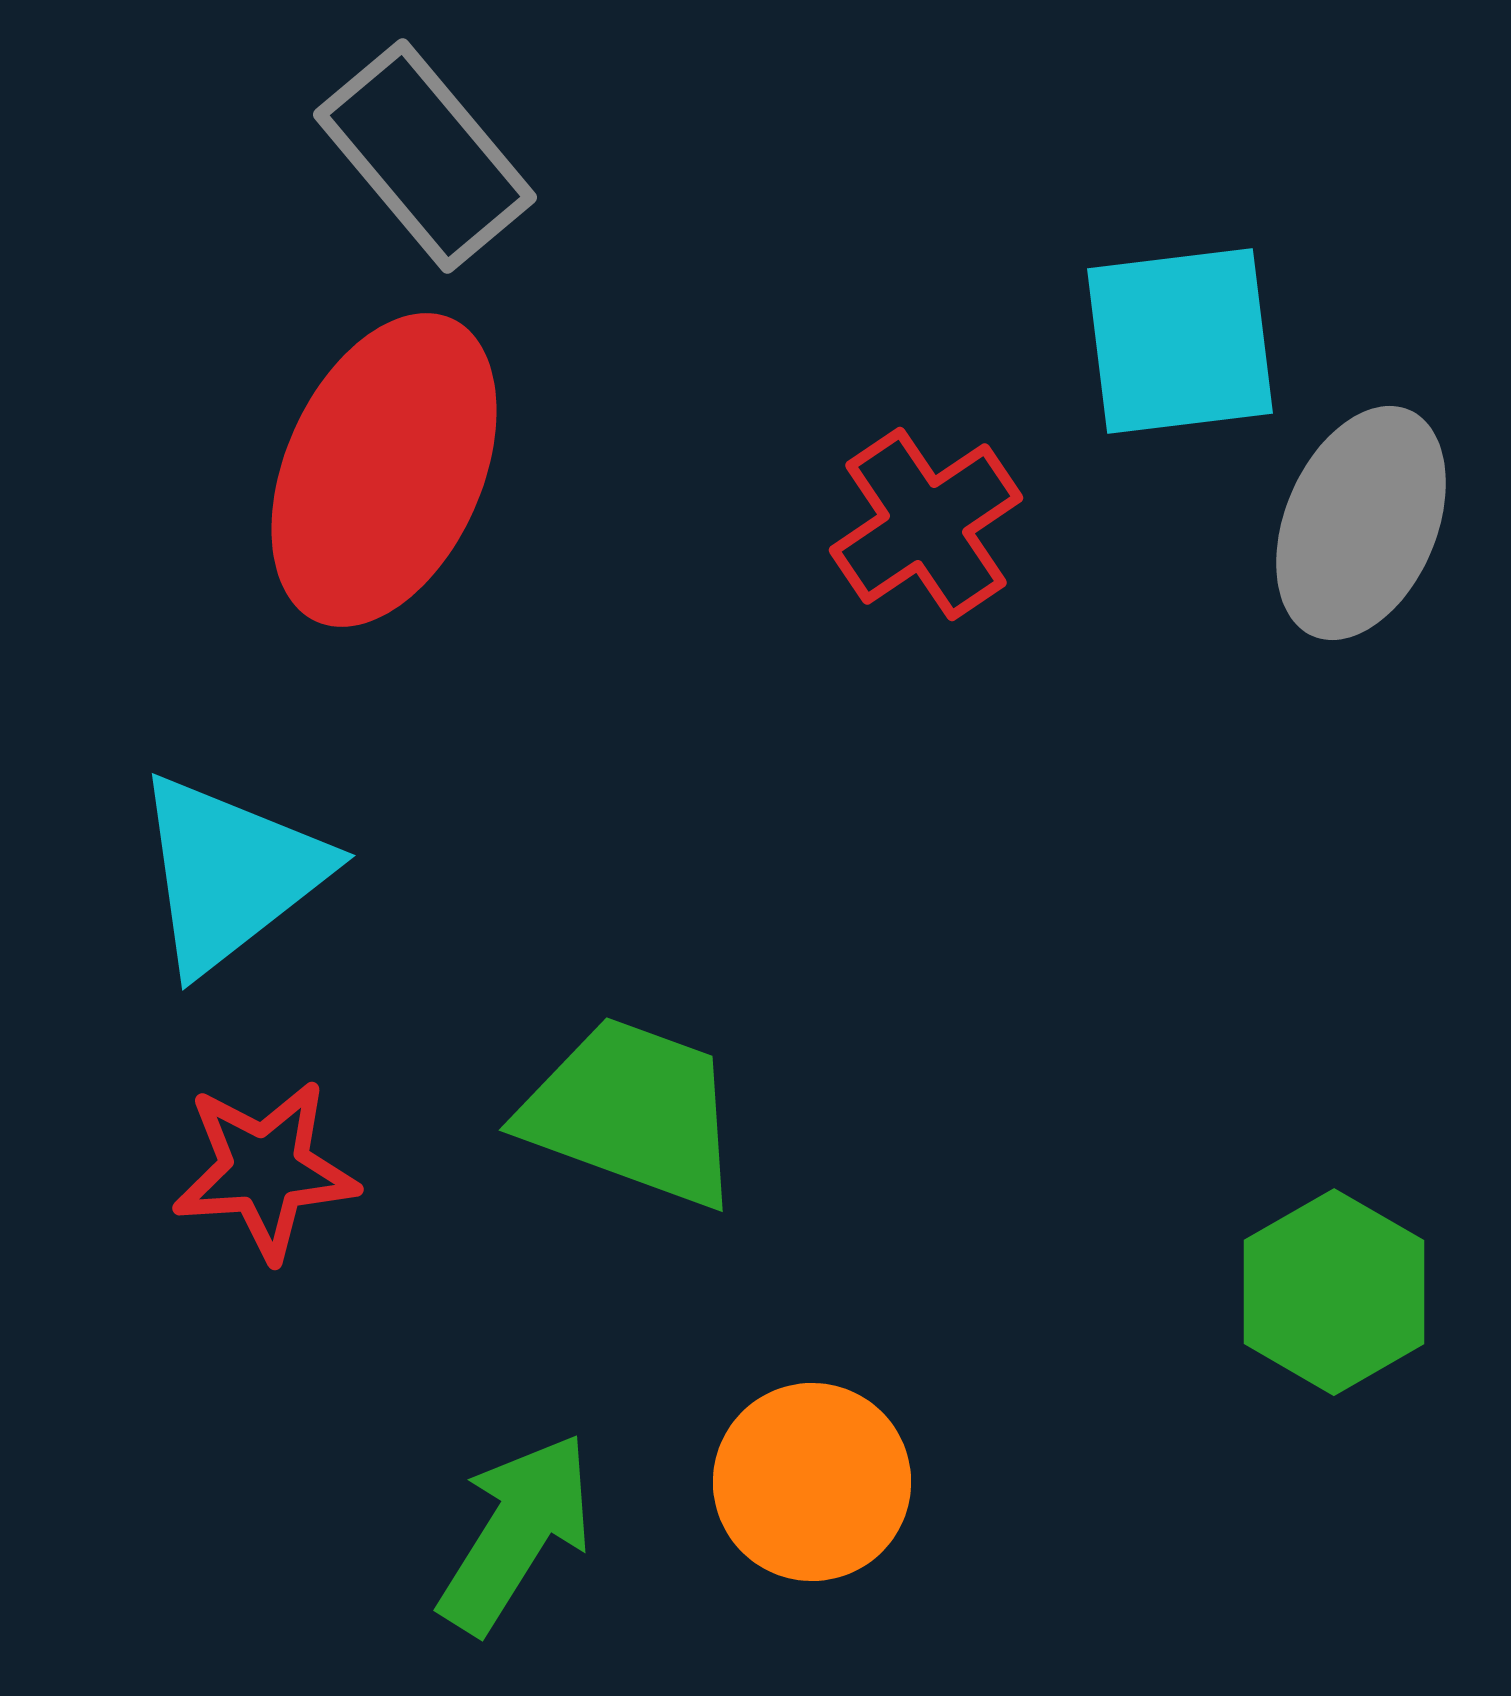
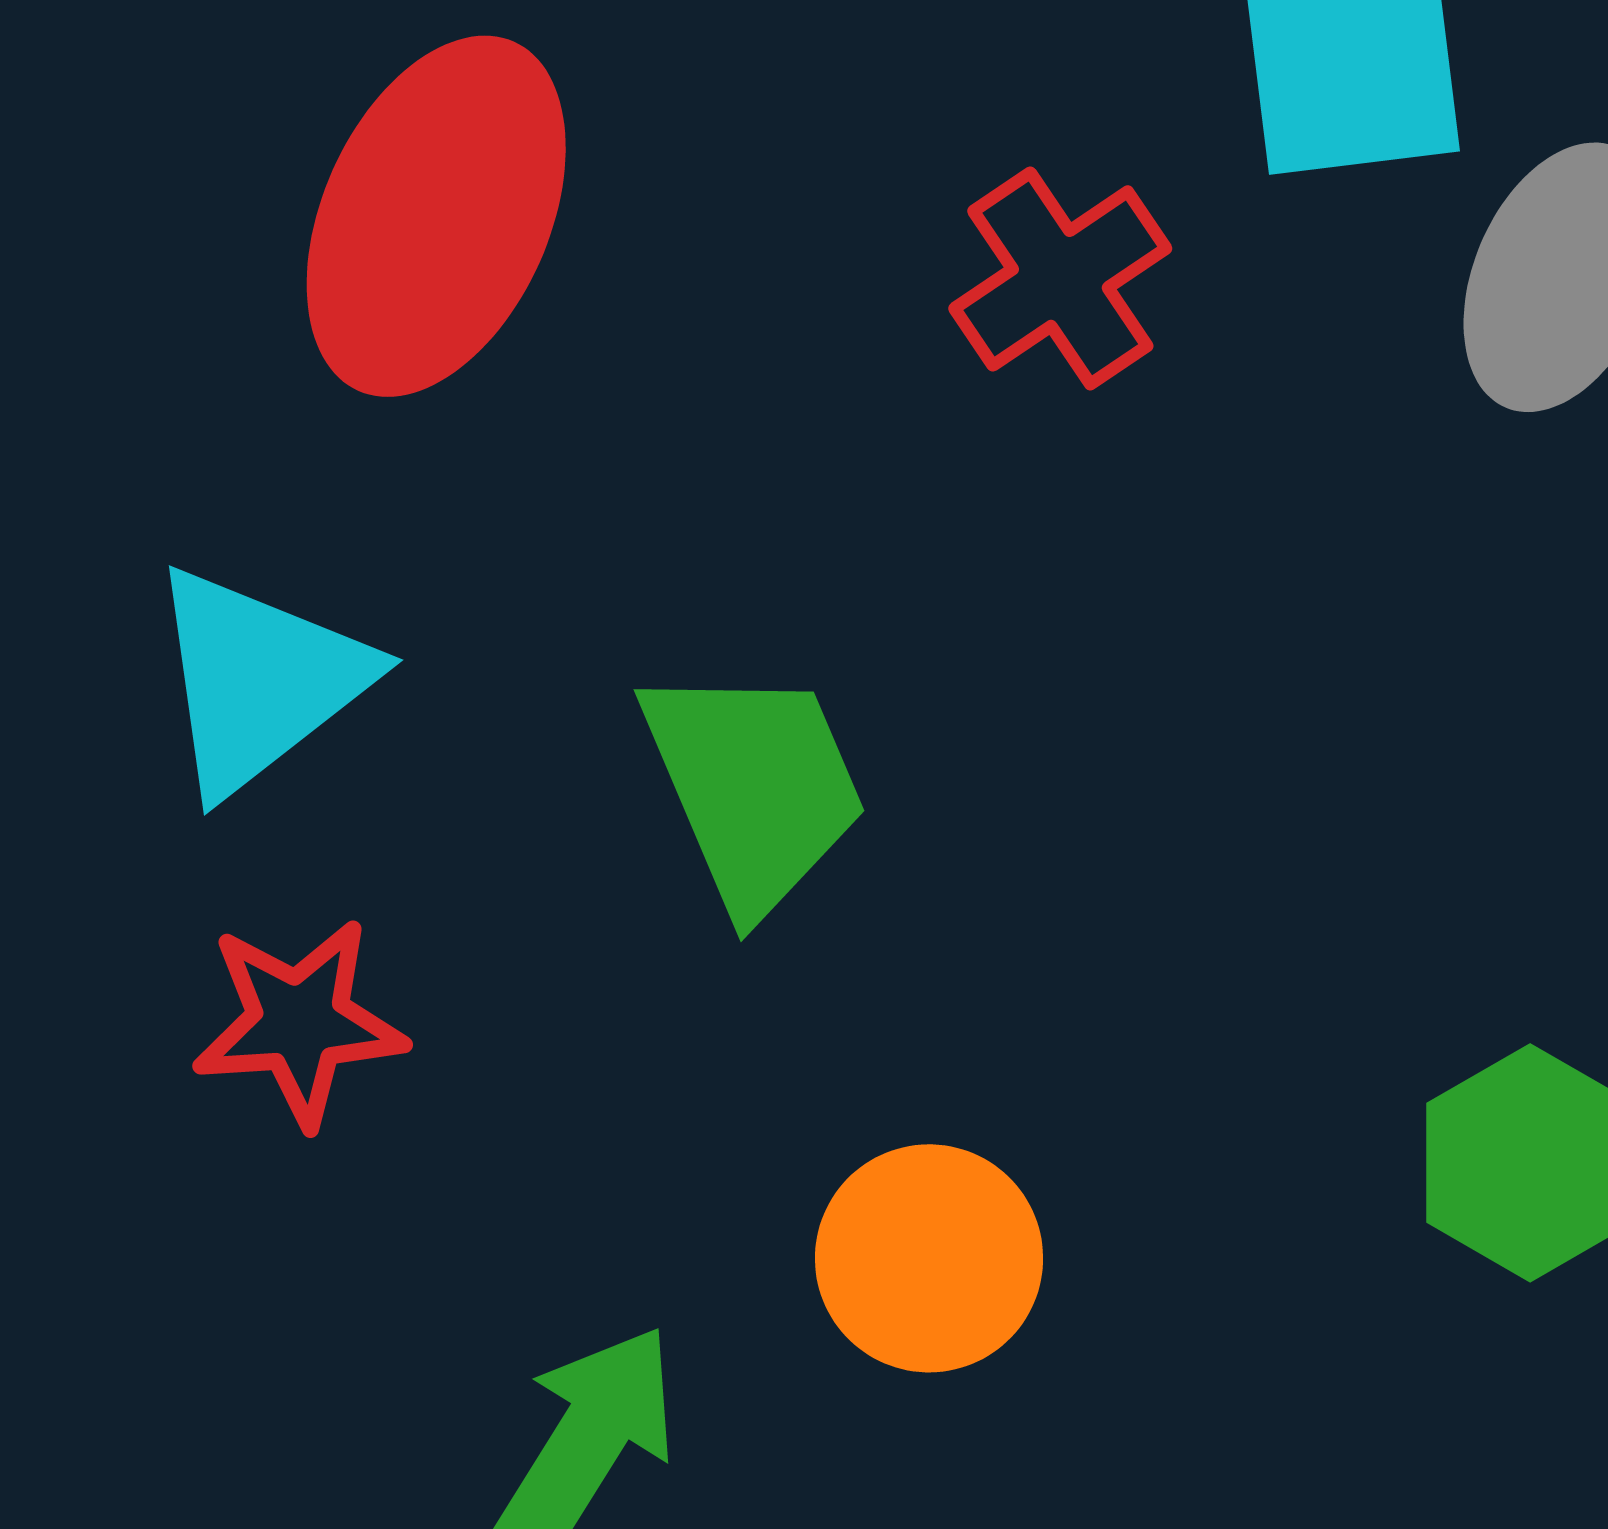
green trapezoid: (632, 1112) -> (754, 787), moved, turned 47
orange circle: (812, 1482) -> (929, 1258), moved

